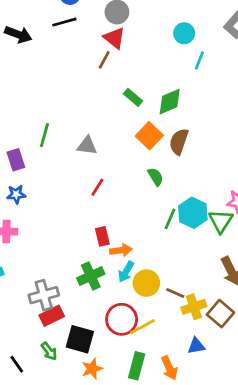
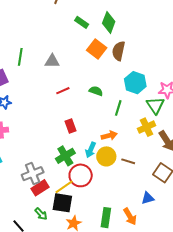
green diamond: (170, 102) -> (109, 22), turned -40
green semicircle: (156, 177) -> (96, 91), moved, turned -32
red line: (97, 187) -> (63, 91), turned 40
cyan hexagon: (193, 213) -> (135, 83), moved
orange arrow: (121, 250) -> (109, 136), moved
yellow cross: (194, 307) -> (147, 127), moved
red circle: (122, 319) -> (81, 175), moved
yellow line: (143, 327) -> (64, 187), moved

